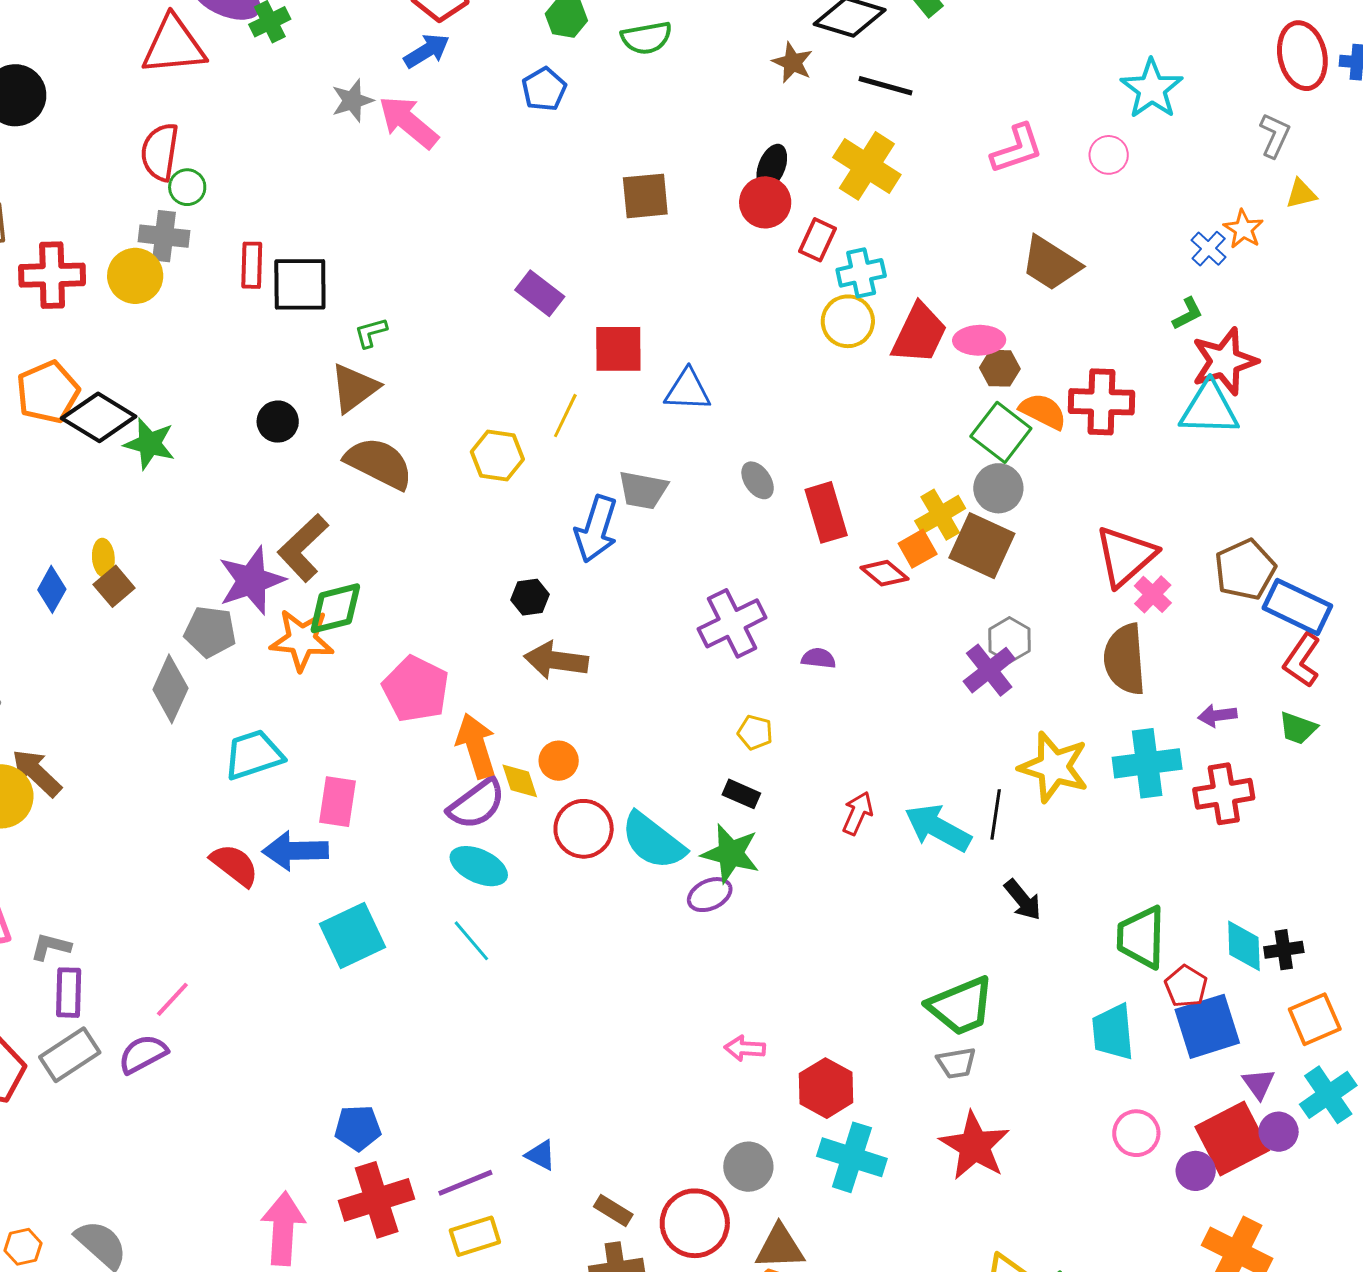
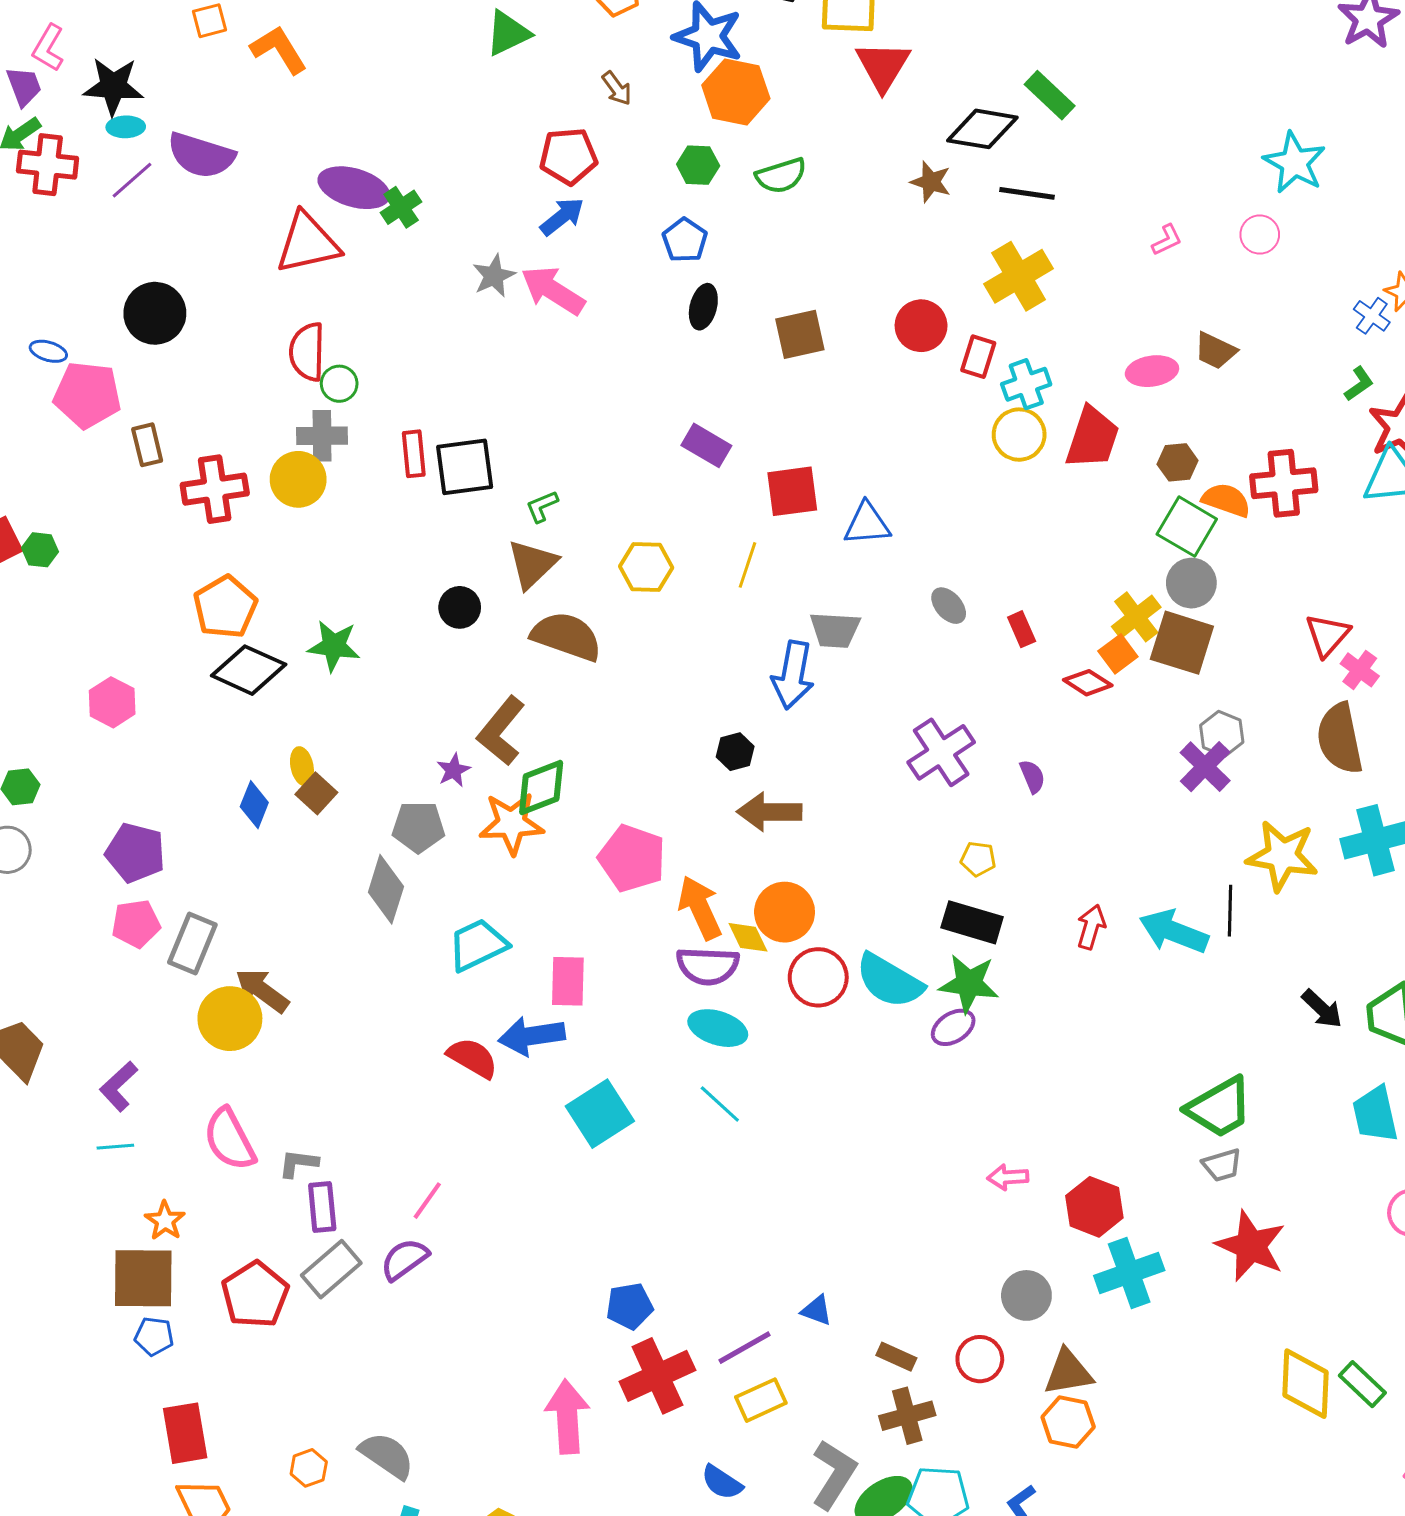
pink L-shape: (1017, 149) -> (1167, 240), size x0.6
yellow cross: (867, 166) -> (1019, 276), turned 34
black ellipse: (772, 167) -> (703, 307), moved
brown trapezoid: (1051, 263) -> (1215, 351), size x0.7
pink ellipse: (979, 340) -> (1152, 371), moved
black diamond: (99, 417) -> (249, 670), moved
yellow hexagon: (497, 456) -> (646, 567), moved
red rectangle: (826, 512) -> (1022, 629), size x0.6
red triangle: (1125, 556) -> (1327, 635), size x0.7
purple star: (251, 580) -> (453, 770), size x0.5
purple semicircle: (819, 658) -> (1032, 776), turned 68
orange circle: (559, 761) -> (785, 912), size x1.5
black rectangle: (741, 794) -> (972, 922), size x1.6
purple semicircle: (477, 804) -> (708, 966), turned 46
black arrow: (1023, 900) -> (1322, 1009), moved
cyan cross: (852, 1157) -> (1129, 1273), turned -30
red circle: (695, 1223) -> (980, 1359), size x0.7

